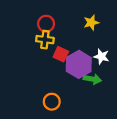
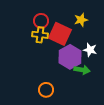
red square: (61, 54) -> (60, 34), moved, size x1.6

